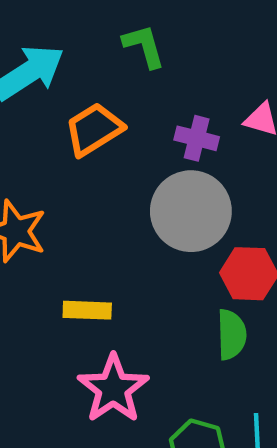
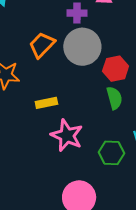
orange trapezoid: (94, 129) -> (42, 45), moved

